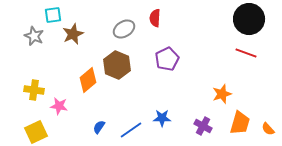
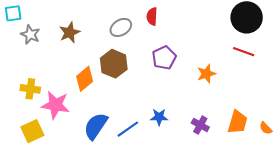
cyan square: (53, 15) -> (13, 13), moved
orange star: (222, 94) -> (206, 74), moved
pink star: (59, 106) -> (55, 105), size x1.6
blue semicircle: (99, 127) -> (96, 126), size x2.0

